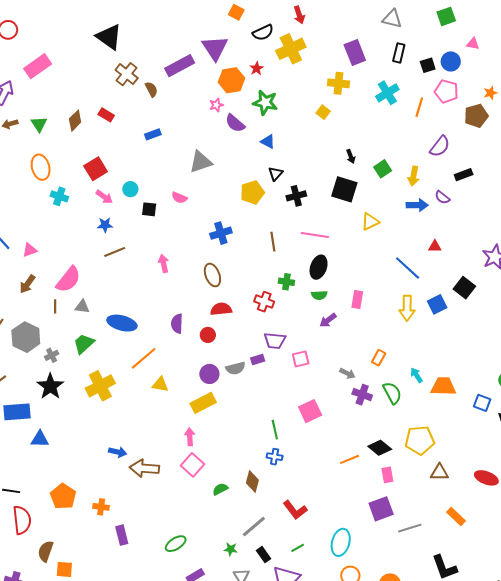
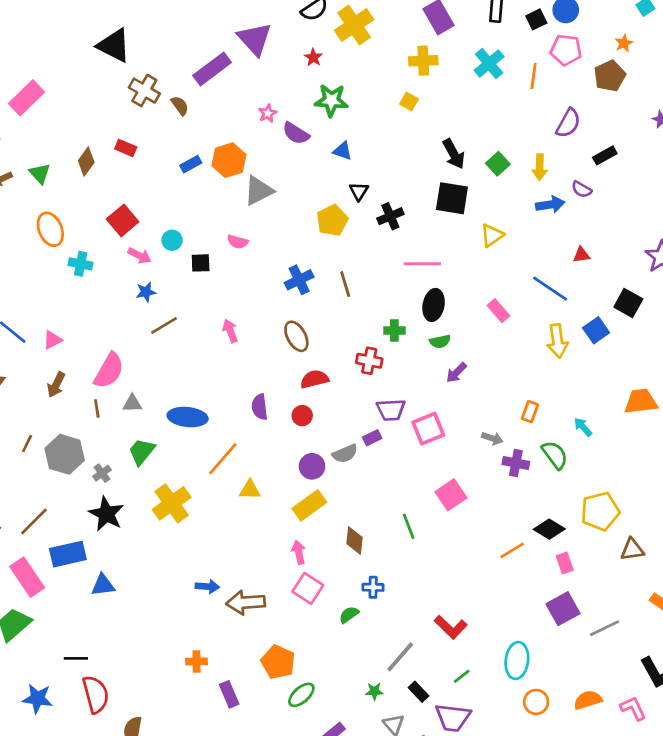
orange hexagon: (232, 80) -> (229, 160), moved
black arrow: (351, 156) -> (454, 154), size x1.6
brown line: (273, 242) -> (345, 284), moved
pink rectangle: (357, 300) -> (498, 311), moved, turned -42
pink square: (301, 359) -> (428, 429), size x1.4
orange trapezoid: (443, 386) -> (641, 401), moved
blue cross: (275, 457) -> (373, 587), moved
brown diamond: (252, 481) -> (354, 540), moved
orange pentagon: (63, 496) -> (278, 662), moved

